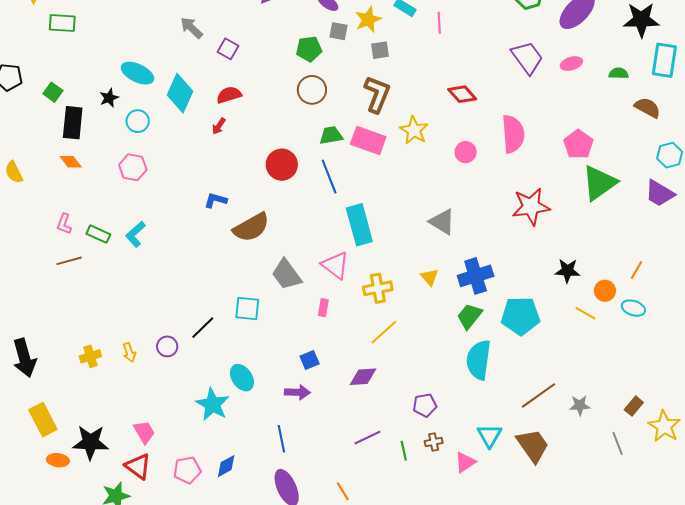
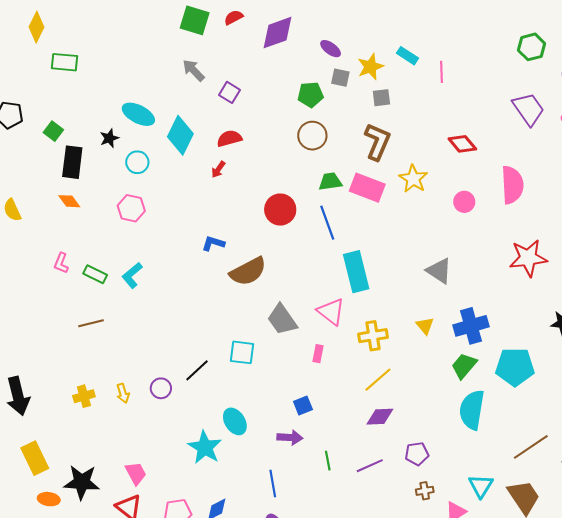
brown line: (69, 261) -> (91, 323), moved
purple diamond: (363, 377) -> (380, 417), moved
purple line: (367, 438) -> (370, 466), moved
green line: (404, 451) -> (328, 461), moved

